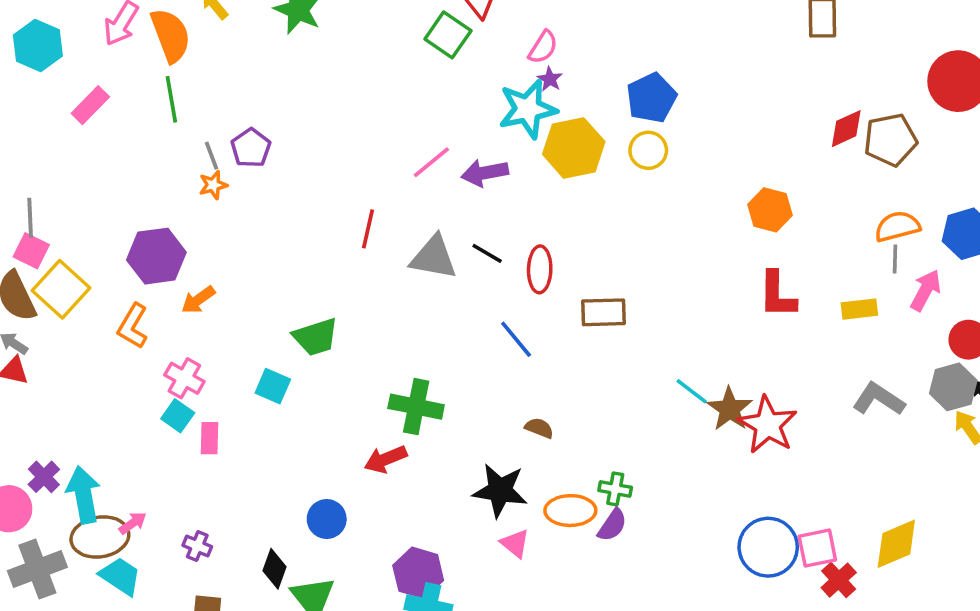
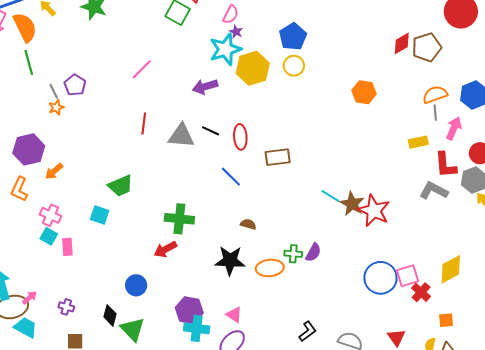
pink line: (431, 162) -> (142, 69), moved
red L-shape: (777, 295) -> (445, 165), moved
purple semicircle: (612, 525) -> (313, 252), moved
pink triangle: (515, 543) -> (234, 315), moved

